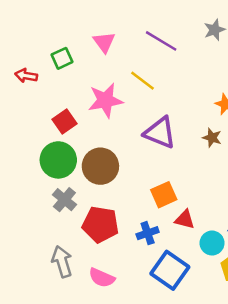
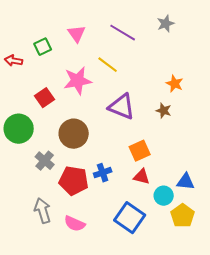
green circle: (58, 160) -> (19, 129), moved
orange square: (164, 195) -> (140, 151), moved
blue cross: (148, 233) -> (103, 173), moved

